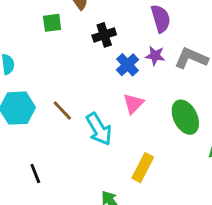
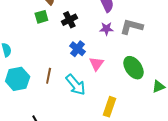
green square: (52, 23) -> (41, 17), moved
blue cross: (127, 65) -> (77, 49), moved
brown line: (62, 110) -> (49, 76), turned 63

